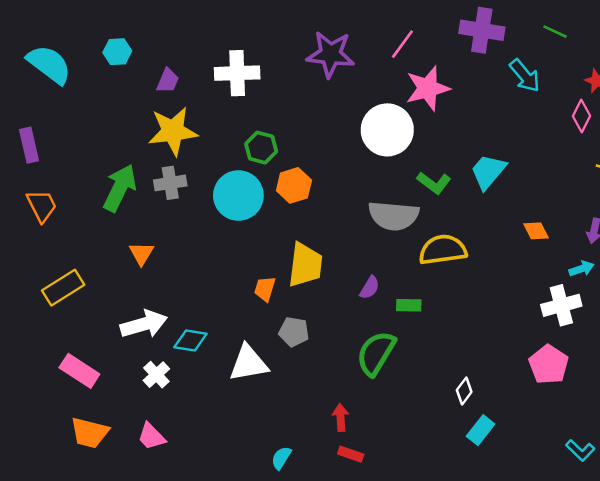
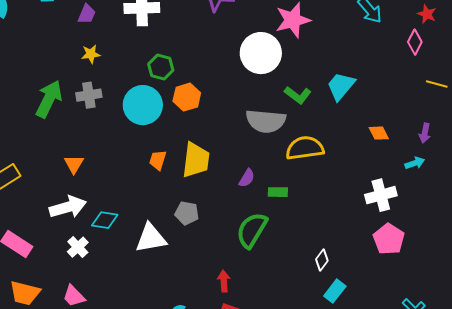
yellow star: (173, 131) -> (91, 54), size x0.5
orange triangle: (141, 254) -> (74, 164), moved
orange trapezoid: (265, 289) -> (158, 160), moved
white cross: (561, 305) -> (381, 195), moved

